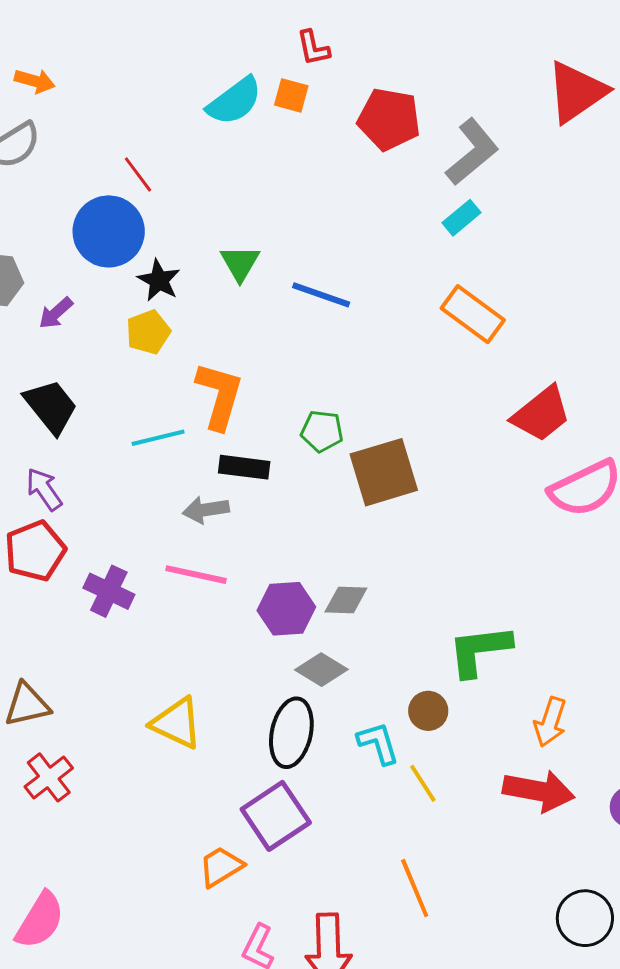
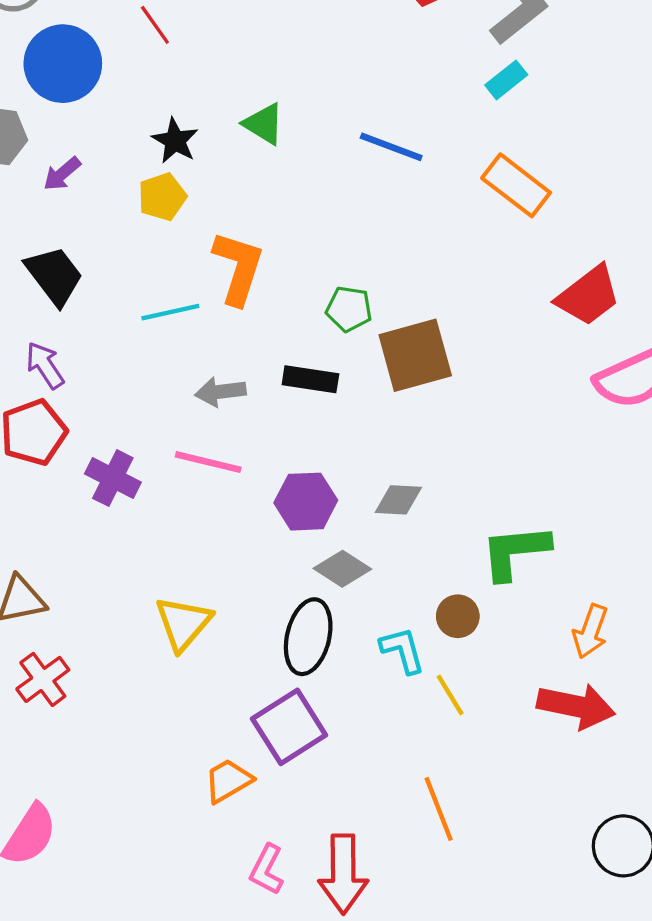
blue circle: (109, 231) -> (63, 64), moved
green triangle: (240, 263) -> (264, 124), turned -30
blue line: (321, 295) -> (391, 147), moved
black rectangle: (244, 467) -> (310, 379), moved
gray diamond: (346, 600) -> (398, 500), moved
yellow triangle: (176, 723) -> (183, 623), turned 44

